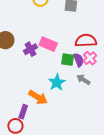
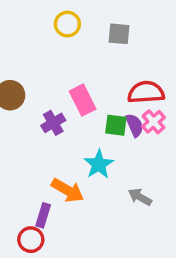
pink rectangle: (48, 44) -> (83, 100), turned 42
purple cross: (31, 49) -> (53, 123), moved
gray arrow: (83, 80) -> (140, 197), moved

